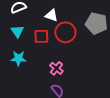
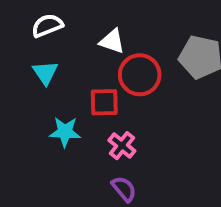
red square: (41, 36) -> (104, 102), moved
cyan star: (18, 58) -> (65, 132), moved

